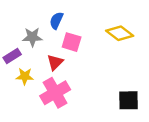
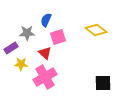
pink square: (72, 42) -> (58, 37), turned -35
red triangle: (55, 62) -> (45, 53), turned -32

